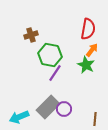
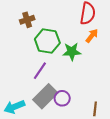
green star: (86, 65) -> (72, 52), moved, turned -30
purple line: (55, 73) -> (40, 71), moved

